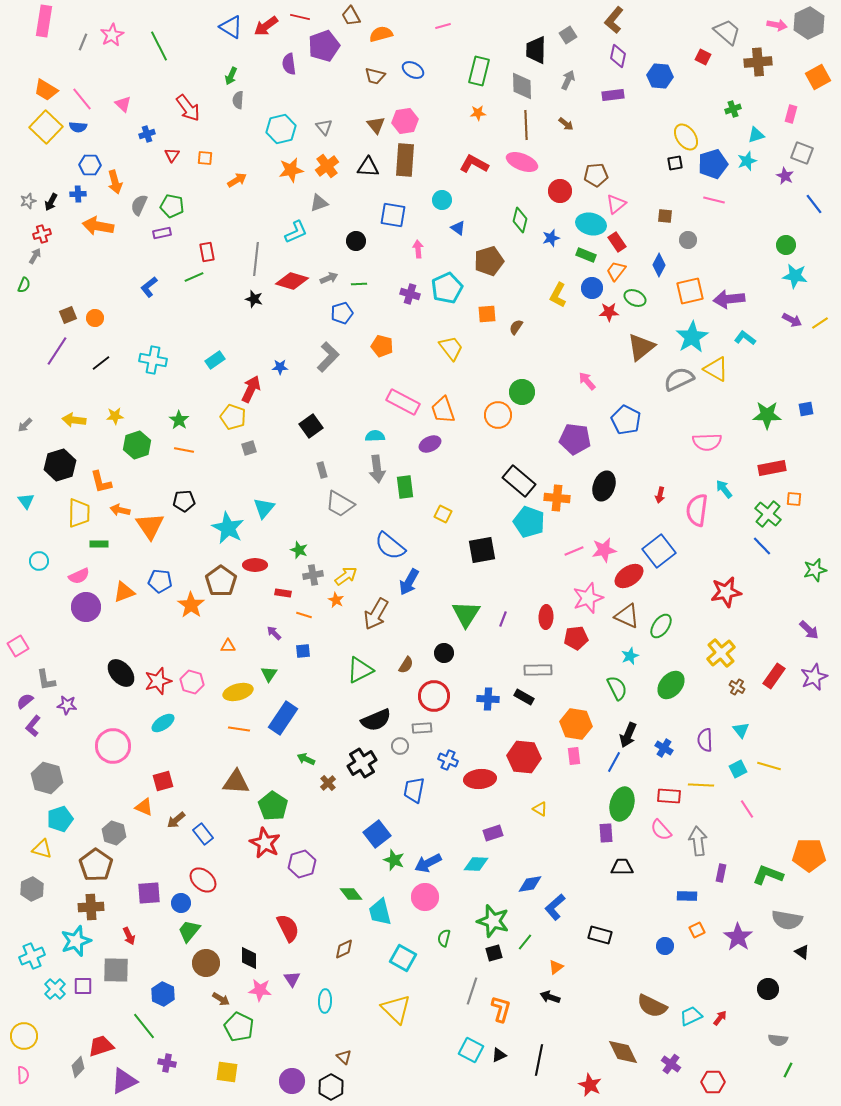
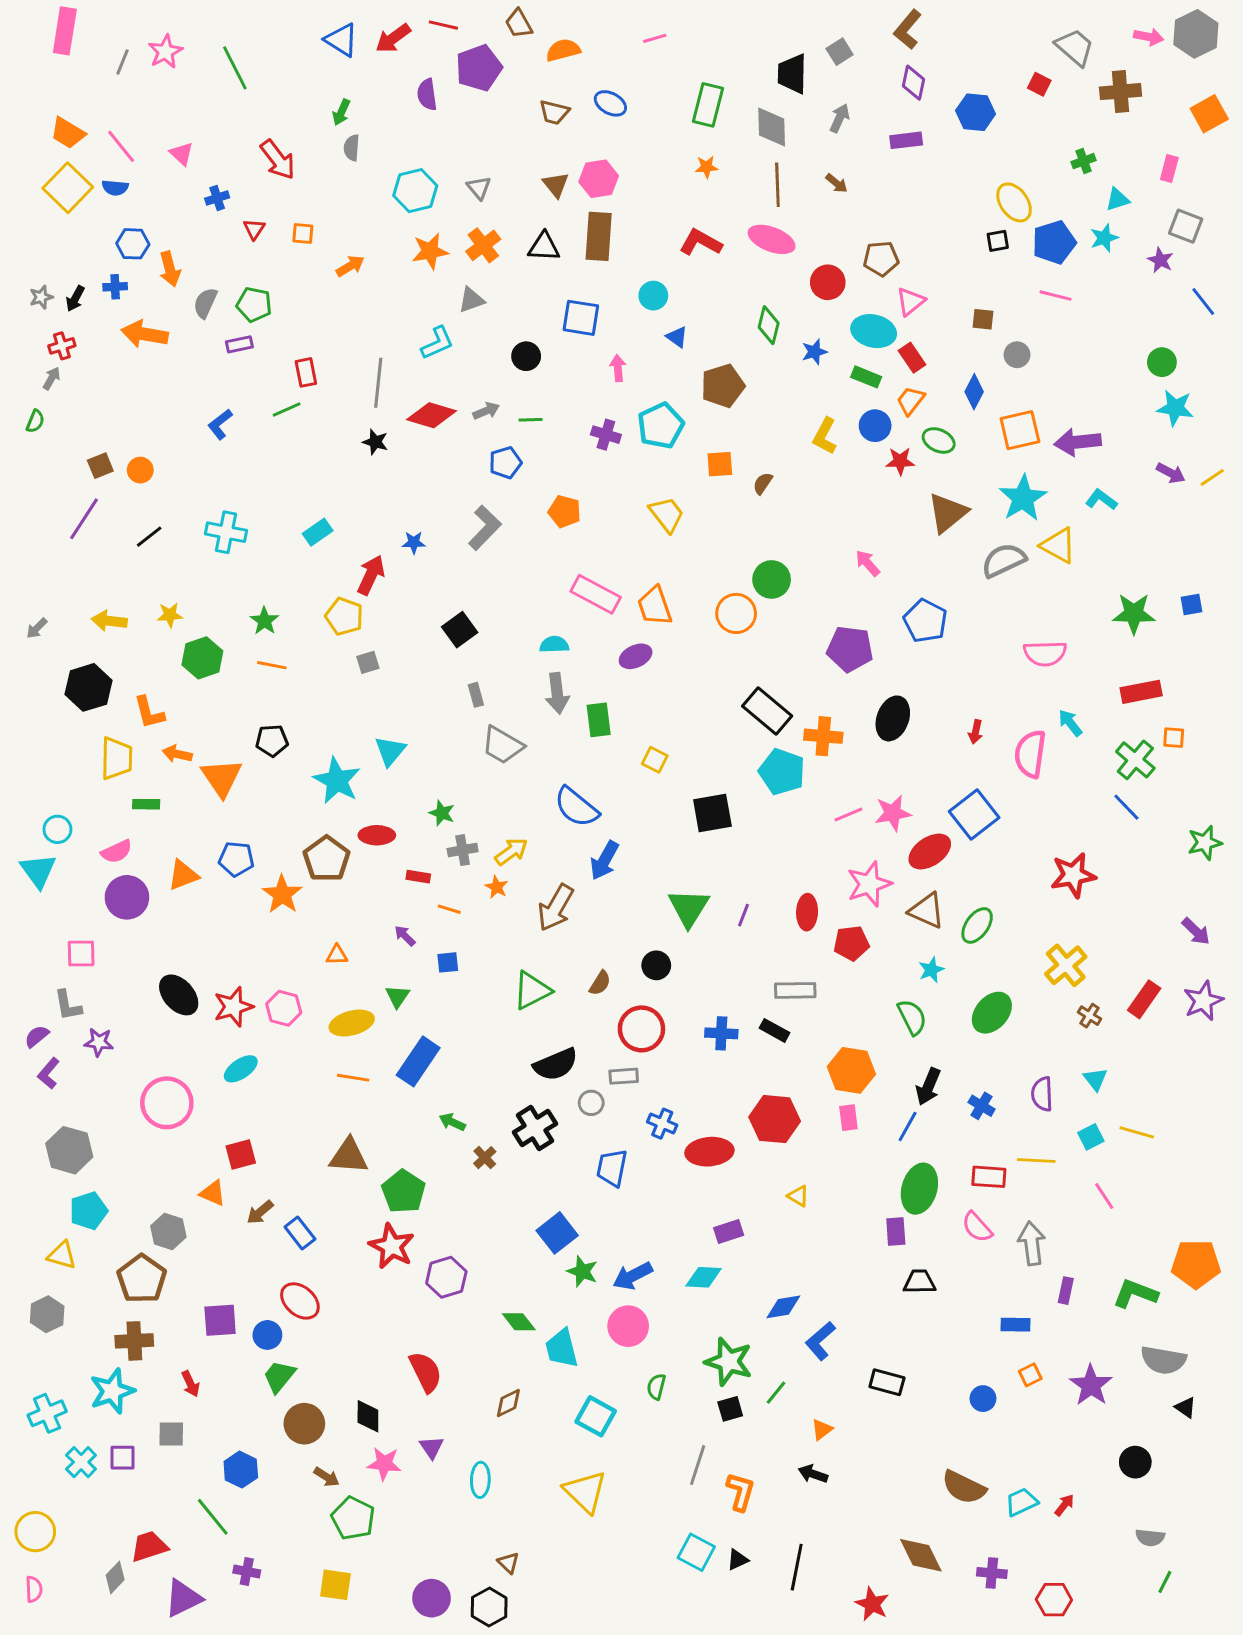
cyan triangle: (26, 501) -> (38, 871), moved, size x1.5
pink square: (18, 646) -> (81, 954), moved, turned 30
gray square: (116, 970) -> (171, 1434), size x0.7
purple cross: (671, 1064) -> (992, 1573), turned -30

